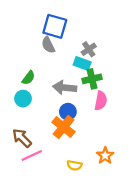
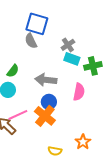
cyan rectangle: (82, 64) -> (72, 59), moved
green cross: (92, 79) -> (93, 66), moved
pink line: (32, 156) -> (18, 115), moved

